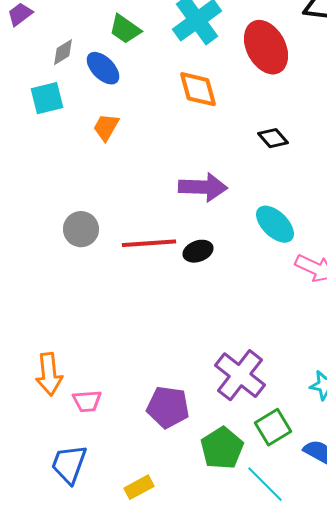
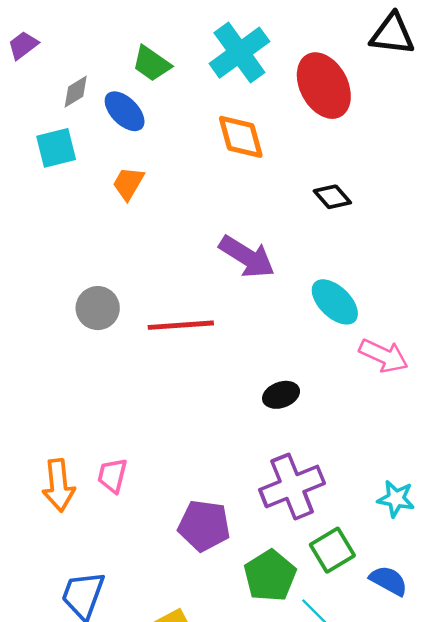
purple arrow: (203, 187) -> (247, 257), turned 30
black ellipse: (198, 251) -> (281, 395), moved
purple cross: (240, 375) -> (292, 487), turned 30
pink trapezoid: (87, 401) -> (112, 476), moved, turned 108

